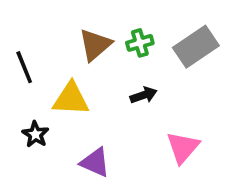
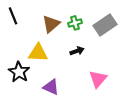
black line: (24, 67) -> (13, 16), moved
black star: (35, 134) -> (19, 72), size x1.5

